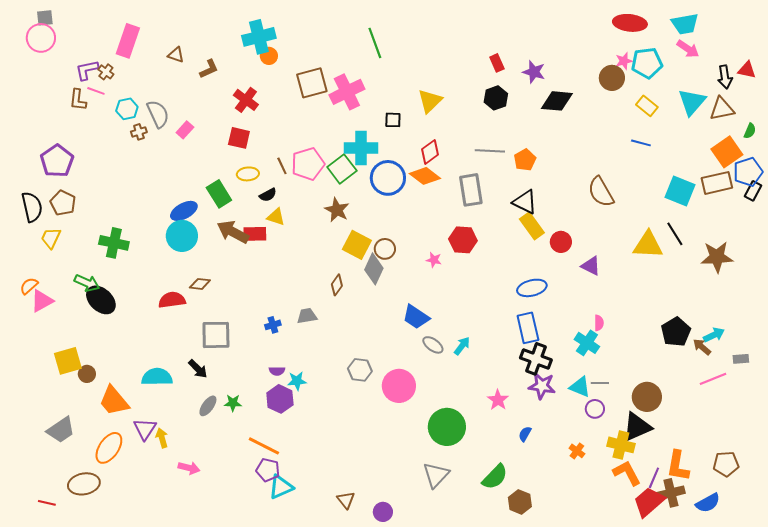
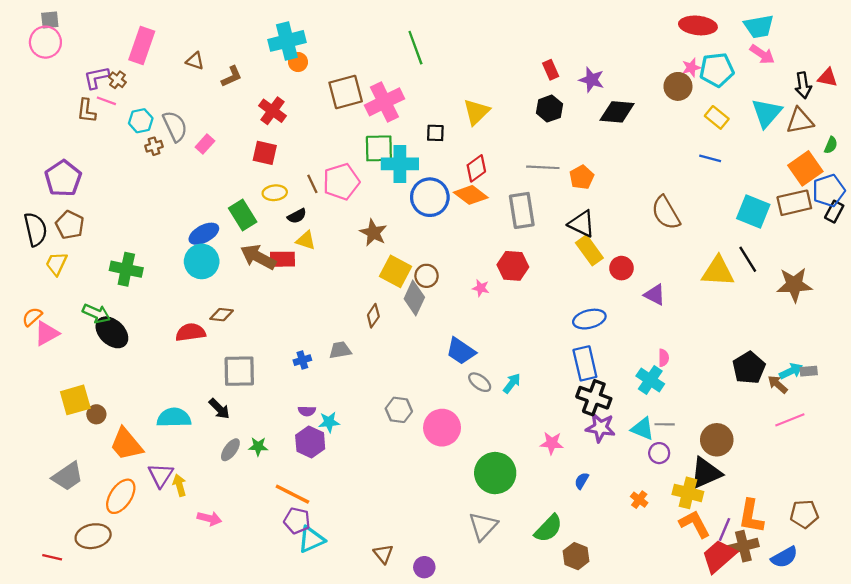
green square: (342, 169) -> (379, 148), moved, turned 36
gray rectangle: (741, 359) -> (809, 371), moved
pink star: (498, 400) -> (552, 443), turned -30

